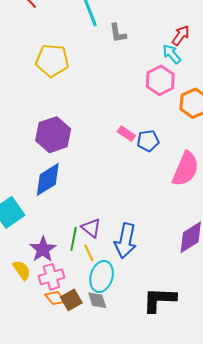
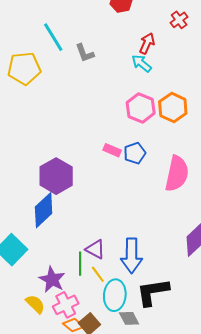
yellow pentagon: (52, 61) -> (24, 68), moved
pink hexagon: (160, 80) -> (141, 108), moved
purple hexagon: (53, 135) -> (56, 176), moved
gray diamond: (97, 300) -> (129, 318), moved
black L-shape: (159, 300) -> (153, 292), moved

